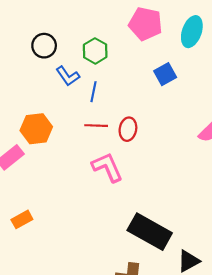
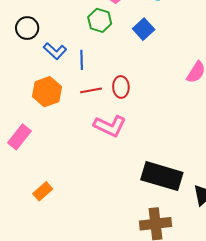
green hexagon: (95, 51) -> (100, 20), moved
orange hexagon: (36, 129) -> (47, 92), moved
pink L-shape: (107, 167) -> (110, 126), turned 152

